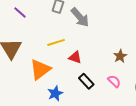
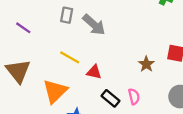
yellow line: (56, 42) -> (70, 57), turned 54
pink semicircle: (114, 81) -> (134, 97), moved, turned 40

